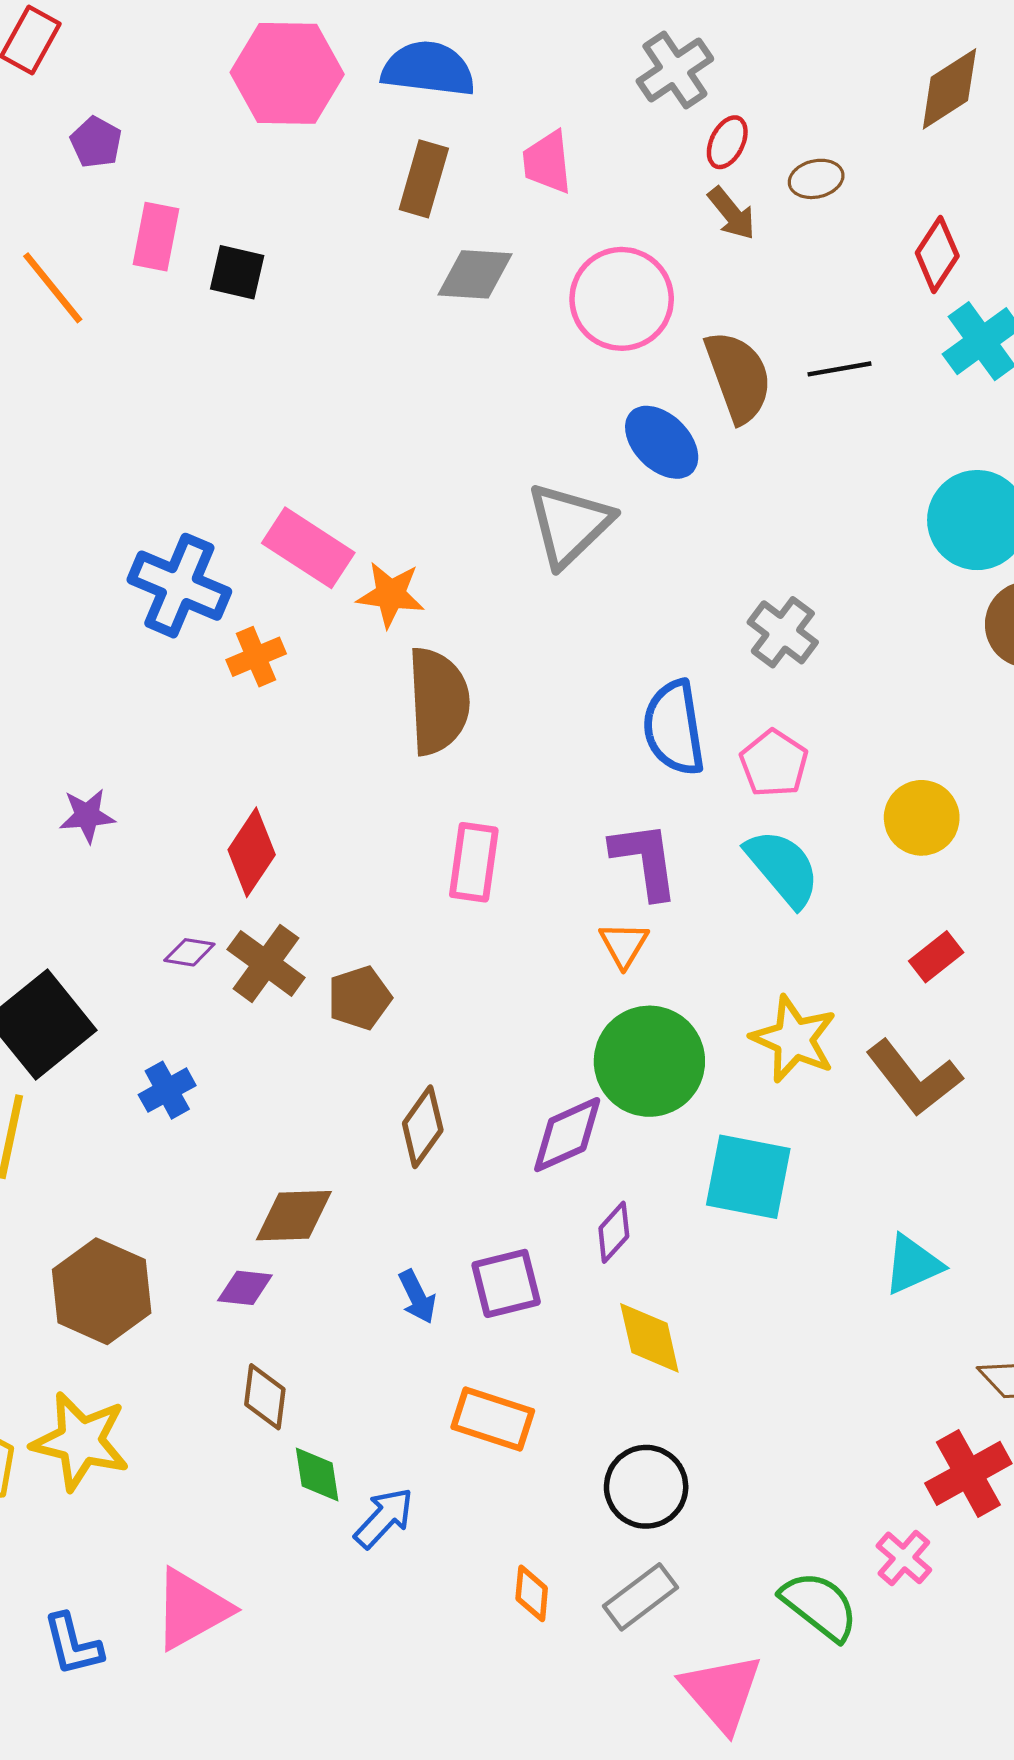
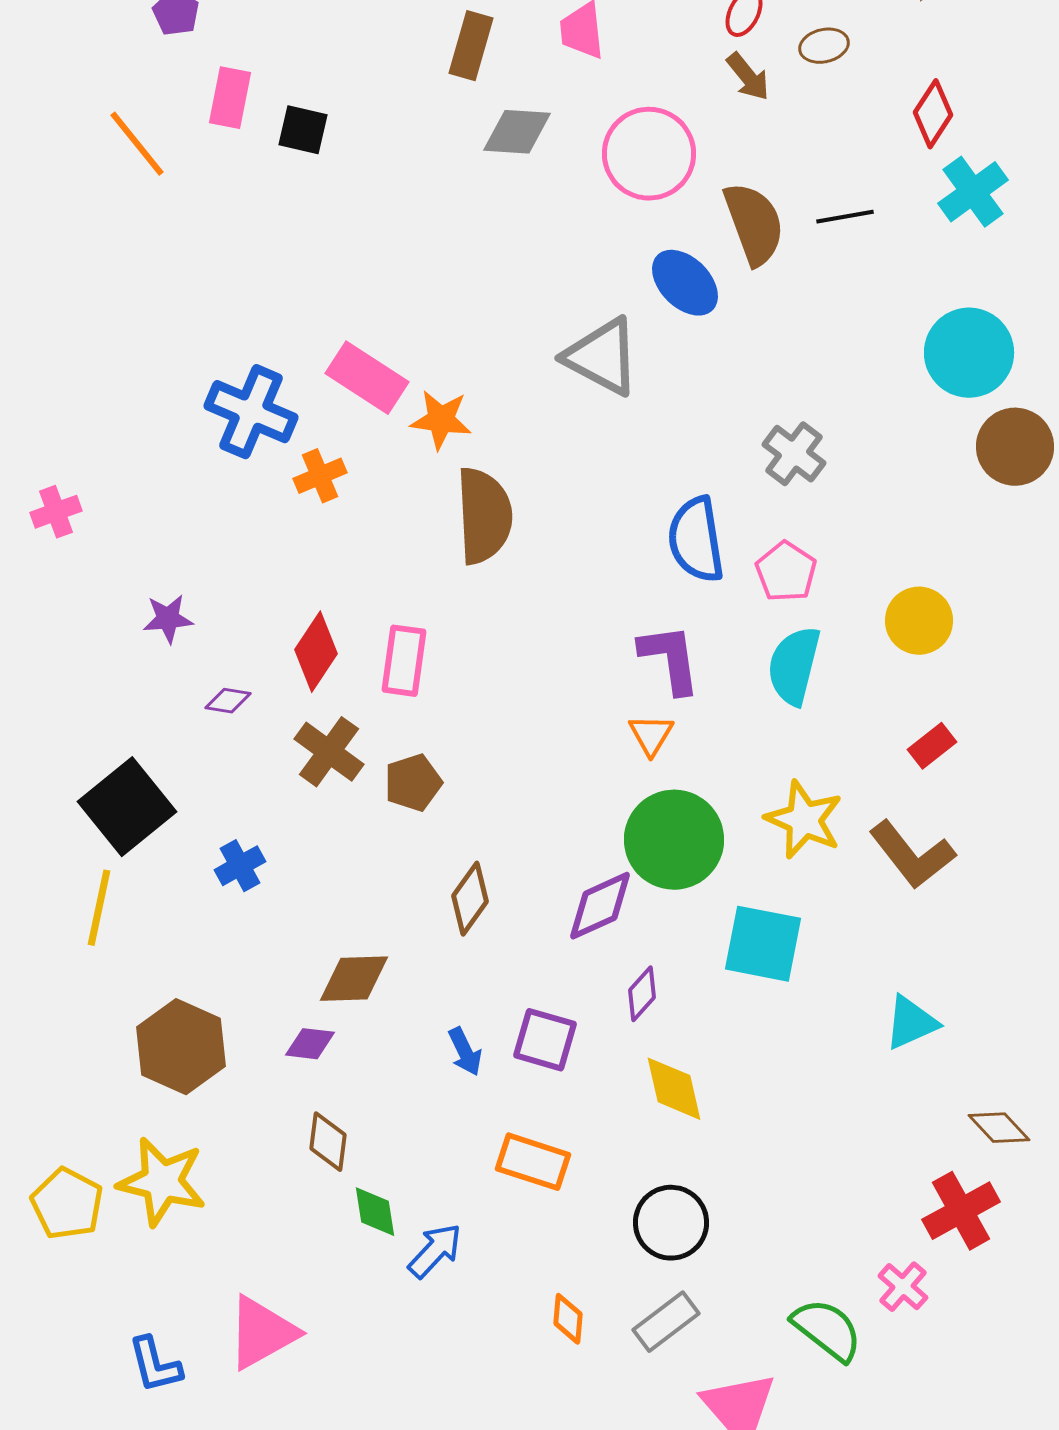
gray triangle: (569, 524) -> (602, 357), turned -48
pink rectangle: (474, 862) -> (404, 661), moved
cyan semicircle: (783, 868) -> (794, 666), turned -126
purple diamond: (189, 952) -> (228, 701), moved
purple square: (506, 1283) -> (545, 1040), turned 30

